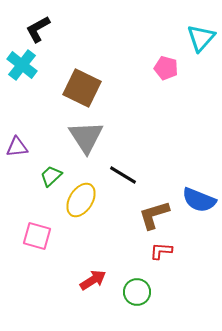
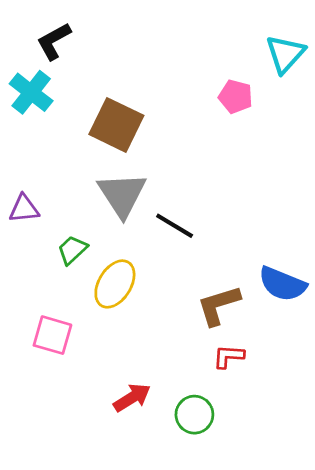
black line: (123, 175) -> (175, 226), moved

